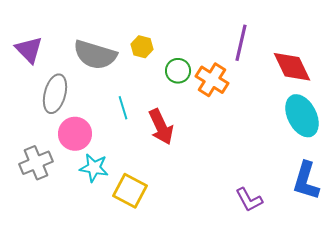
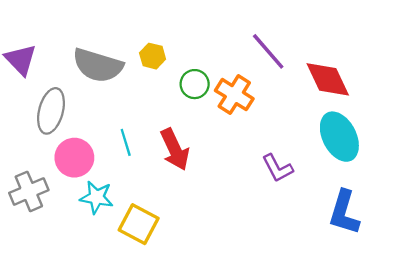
purple line: (241, 43) -> (268, 51), turned -54
cyan line: (123, 108) -> (126, 142), moved
purple L-shape: (249, 200) -> (278, 168), moved

